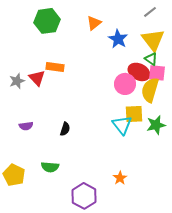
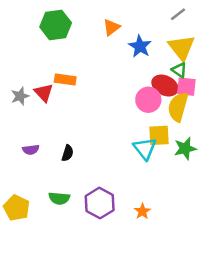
black semicircle: (65, 129) -> (68, 153), moved
purple hexagon: (84, 196) -> (100, 203), moved

